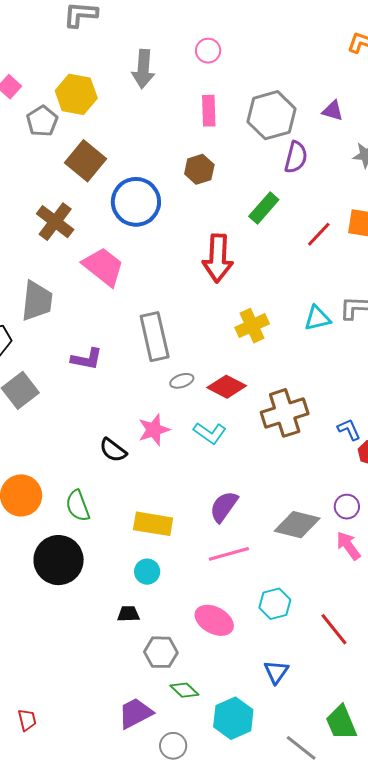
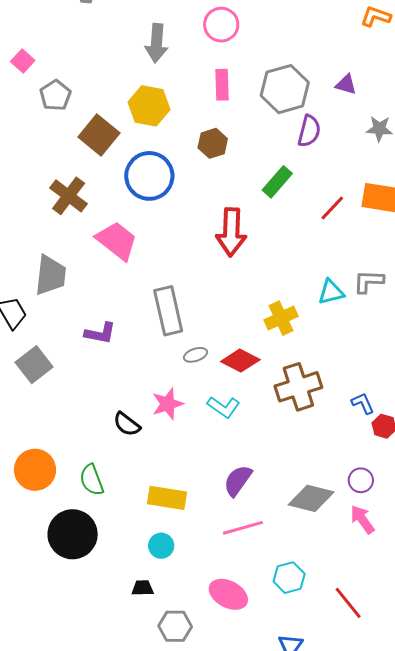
pink circle: (208, 51) -> (221, 25), size x1.4
yellow hexagon: (76, 94) -> (149, 106), moved
yellow cross: (252, 326) -> (281, 318), moved

